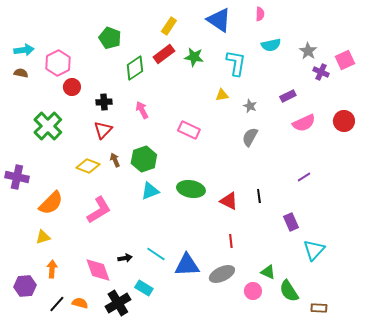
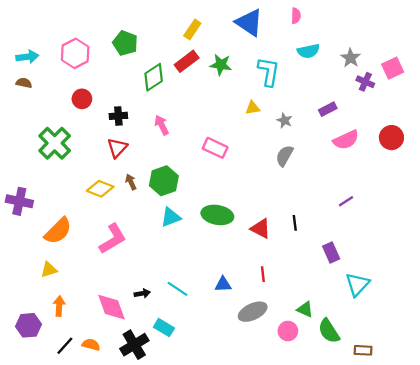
pink hexagon: (58, 63) -> (75, 53), moved
blue triangle: (187, 265) -> (223, 284), moved, size x0.6

